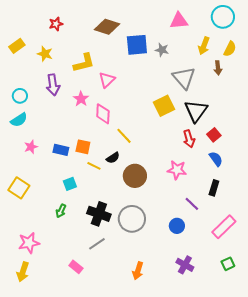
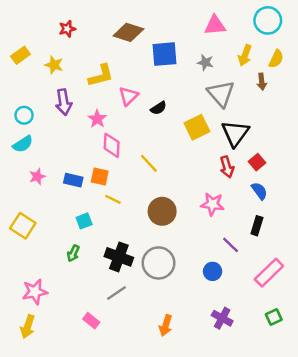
gray star: (162, 50) -> (205, 62), moved
pink diamond: (103, 114) -> (112, 145), moved
black semicircle: (113, 158) -> (158, 108), moved

